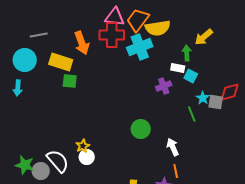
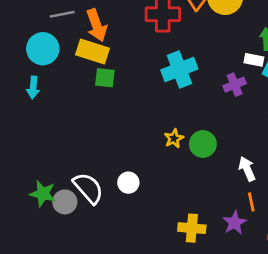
orange arrow: (82, 43) -> (97, 25), moved
cyan cross: (140, 47) -> (179, 69), moved
yellow star: (83, 146) -> (174, 138), moved

